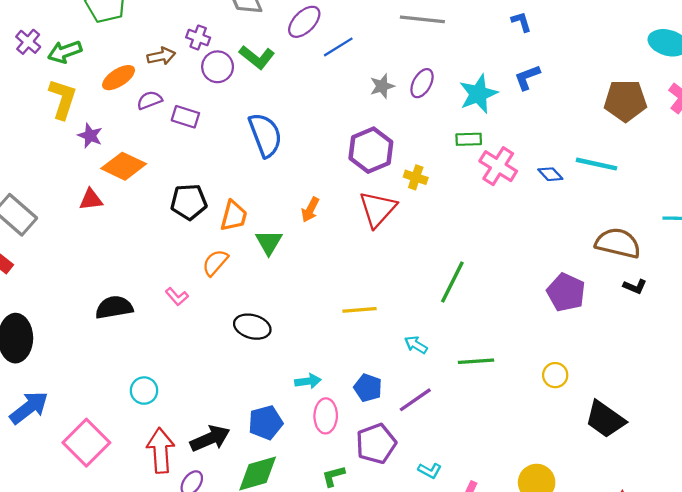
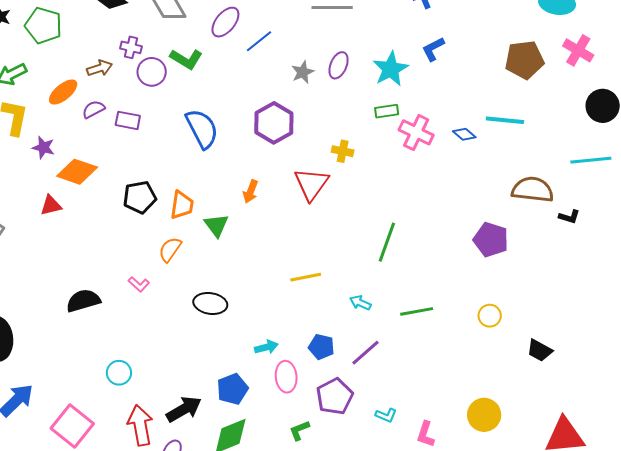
purple hexagon: (371, 150) -> (274, 123), moved
black L-shape: (635, 287) -> (569, 217), moved
black trapezoid: (605, 419) -> (540, 350), size x0.7

